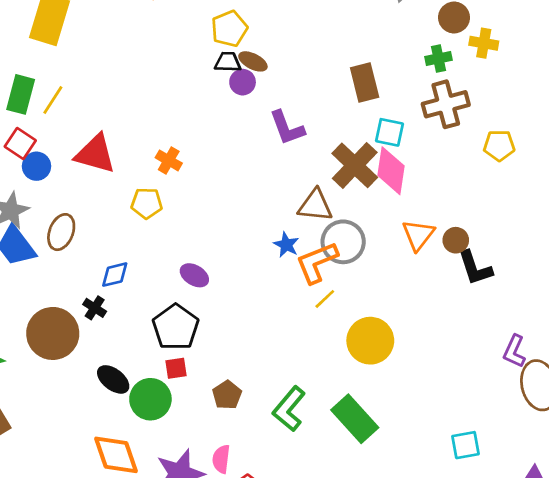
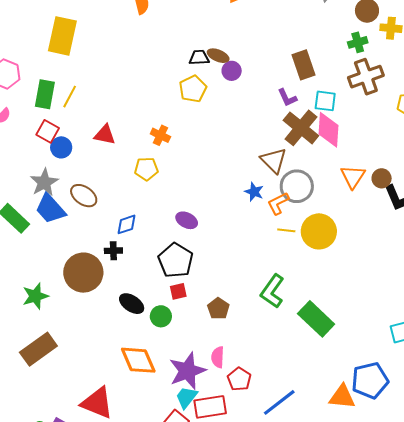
yellow pentagon: (229, 29) -> (193, 89), moved
purple circle: (243, 82) -> (232, 71), moved
purple L-shape: (287, 128) -> (287, 98), moved, size x0.7
red triangle: (95, 154) -> (105, 135), size x0.7
brown triangle: (315, 205) -> (274, 160), turned 44
brown ellipse: (61, 232) -> (84, 196), turned -72
orange L-shape: (317, 262) -> (278, 203), size x0.7
yellow line: (325, 299) -> (286, 230), turned 54
black cross: (95, 308) -> (113, 251), turned -30
yellow circle: (370, 341) -> (319, 231), moved
green circle: (150, 399) -> (161, 316), size x0.7
green L-shape: (289, 409) -> (272, 291), moved

